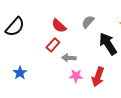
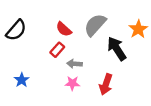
gray semicircle: (88, 22) -> (95, 25), size x1.6
pink star: (76, 76) -> (72, 83), moved

